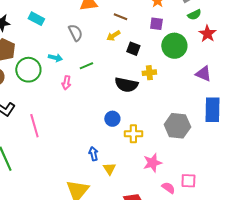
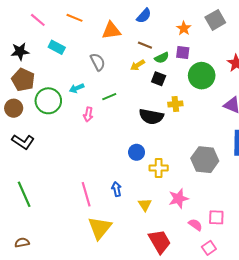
green semicircle: (194, 15) -> (162, 58), moved
cyan arrow: (55, 58) -> (77, 88), turned 144
pink line: (34, 126) -> (86, 194), moved
yellow triangle: (109, 169) -> (145, 205), moved

